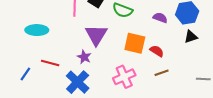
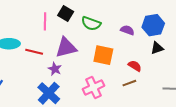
purple triangle: (96, 35) -> (66, 48), turned 45
red semicircle: (157, 51) -> (135, 66), moved
red line: (50, 63) -> (34, 52), moved

